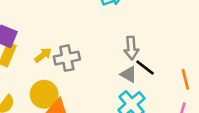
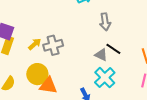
gray arrow: (131, 48) -> (105, 22), moved

